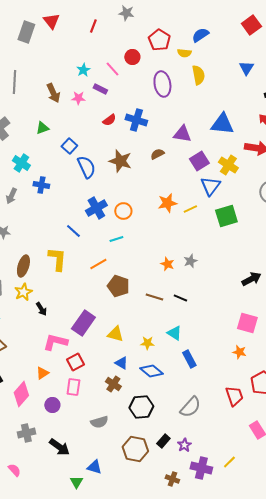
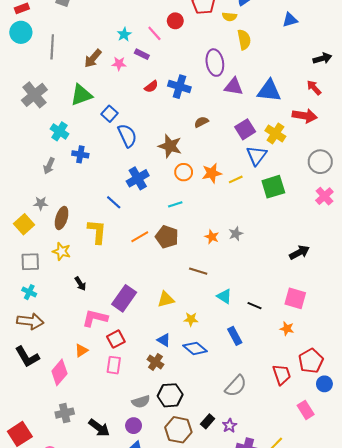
blue triangle: (246, 68) -> (290, 20), moved, turned 42
purple ellipse: (162, 84) -> (215, 63), moved
brown arrow: (53, 93) -> (93, 58), turned 66
green triangle: (42, 128) -> (81, 95), size x1.6
purple triangle: (182, 134) -> (234, 87), moved
brown star: (120, 161) -> (170, 146), moved
orange circle: (123, 211) -> (184, 172), moved
cyan line: (116, 239) -> (175, 204), moved
brown ellipse: (23, 266) -> (62, 218), moved
brown pentagon: (118, 286) -> (167, 237), moved
yellow star: (23, 292) -> (62, 251), moved, turned -30
black line: (180, 298) -> (255, 306), moved
cyan triangle: (174, 333) -> (224, 296), moved
yellow triangle: (115, 334) -> (166, 299), moved, turned -30
purple circle: (52, 405) -> (134, 426), moved
black hexagon: (141, 407) -> (170, 395), moved

